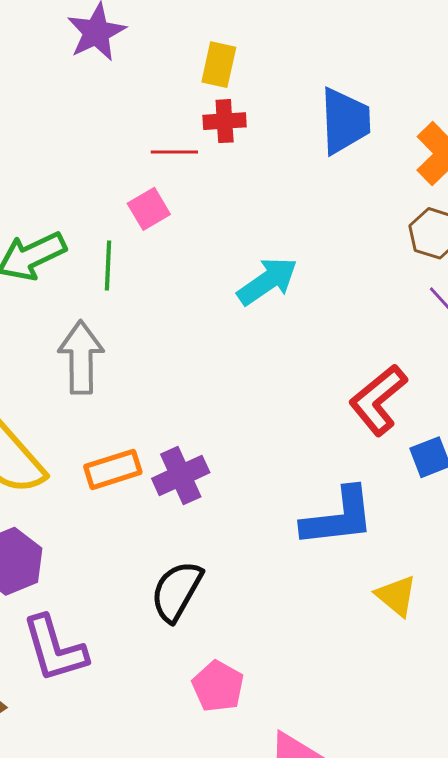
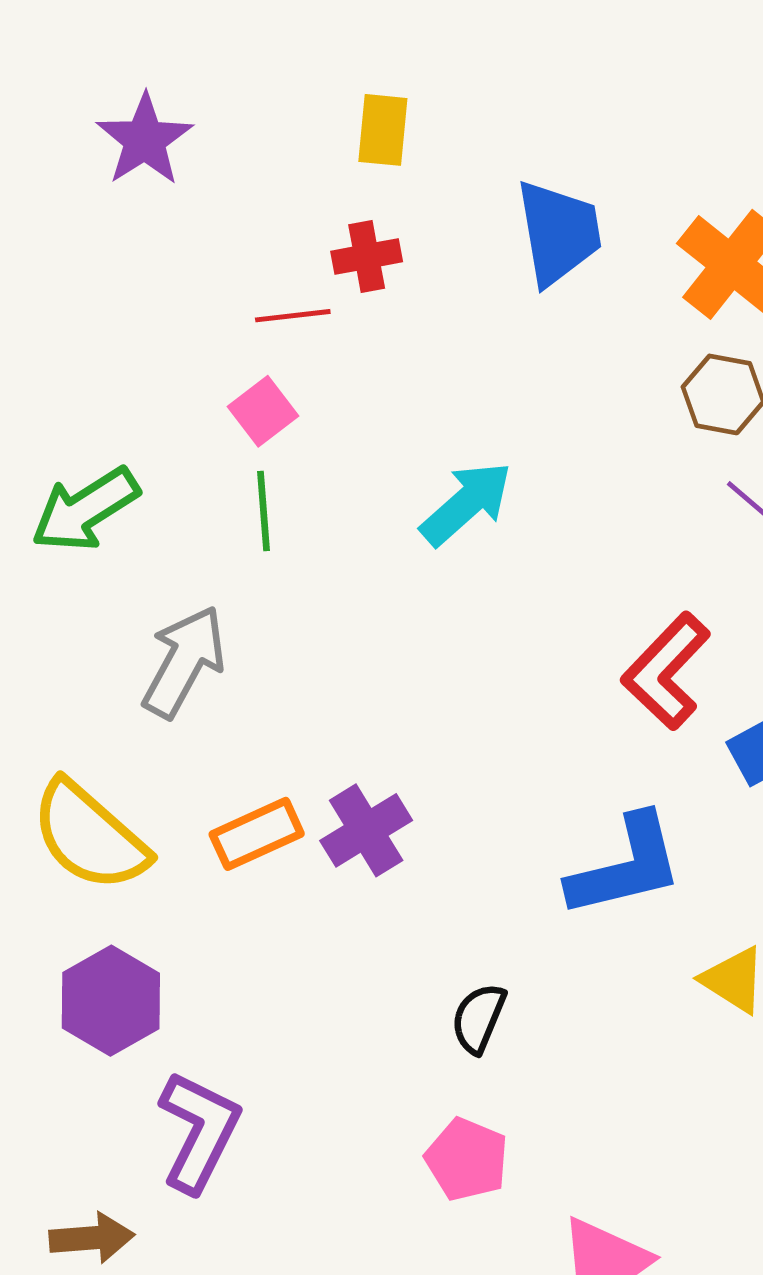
yellow rectangle: (219, 65) -> (383, 130), moved
green line: (108, 265) -> (264, 511), moved
gray arrow: (81, 357) -> (184, 662), turned 36
black semicircle: (177, 591) -> (479, 1018), moved, size x0.7
purple L-shape: (55, 649) -> (199, 1131), turned -130

